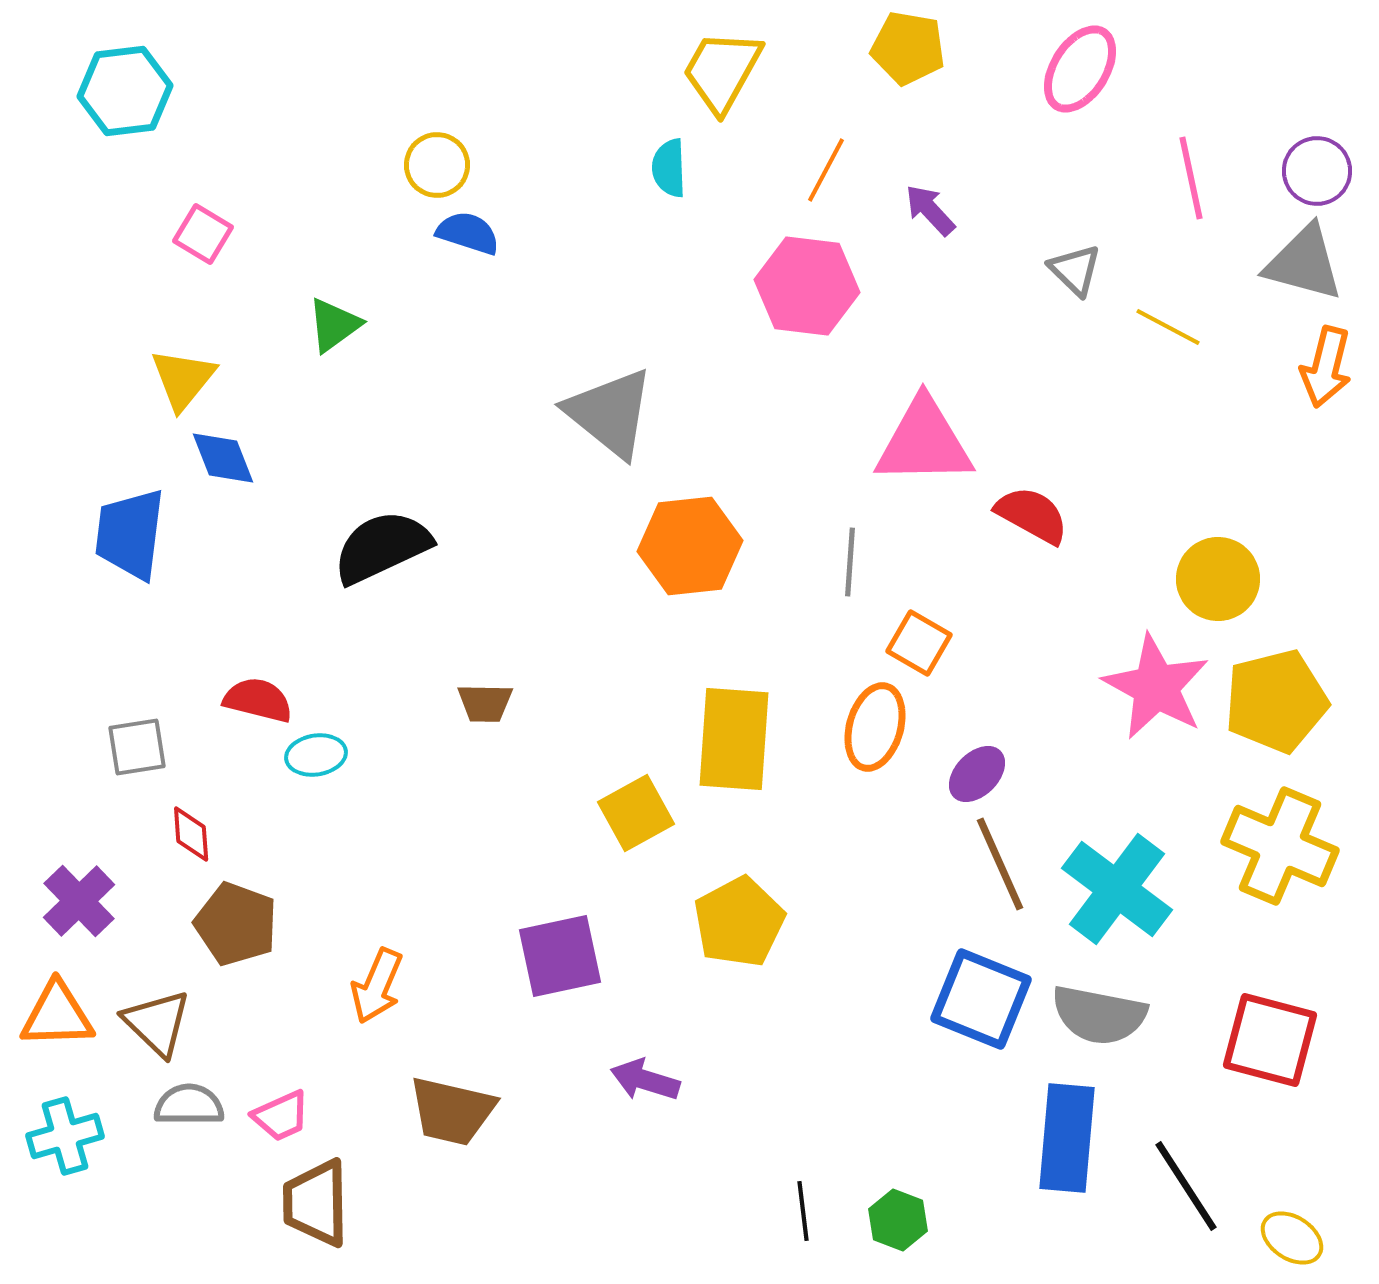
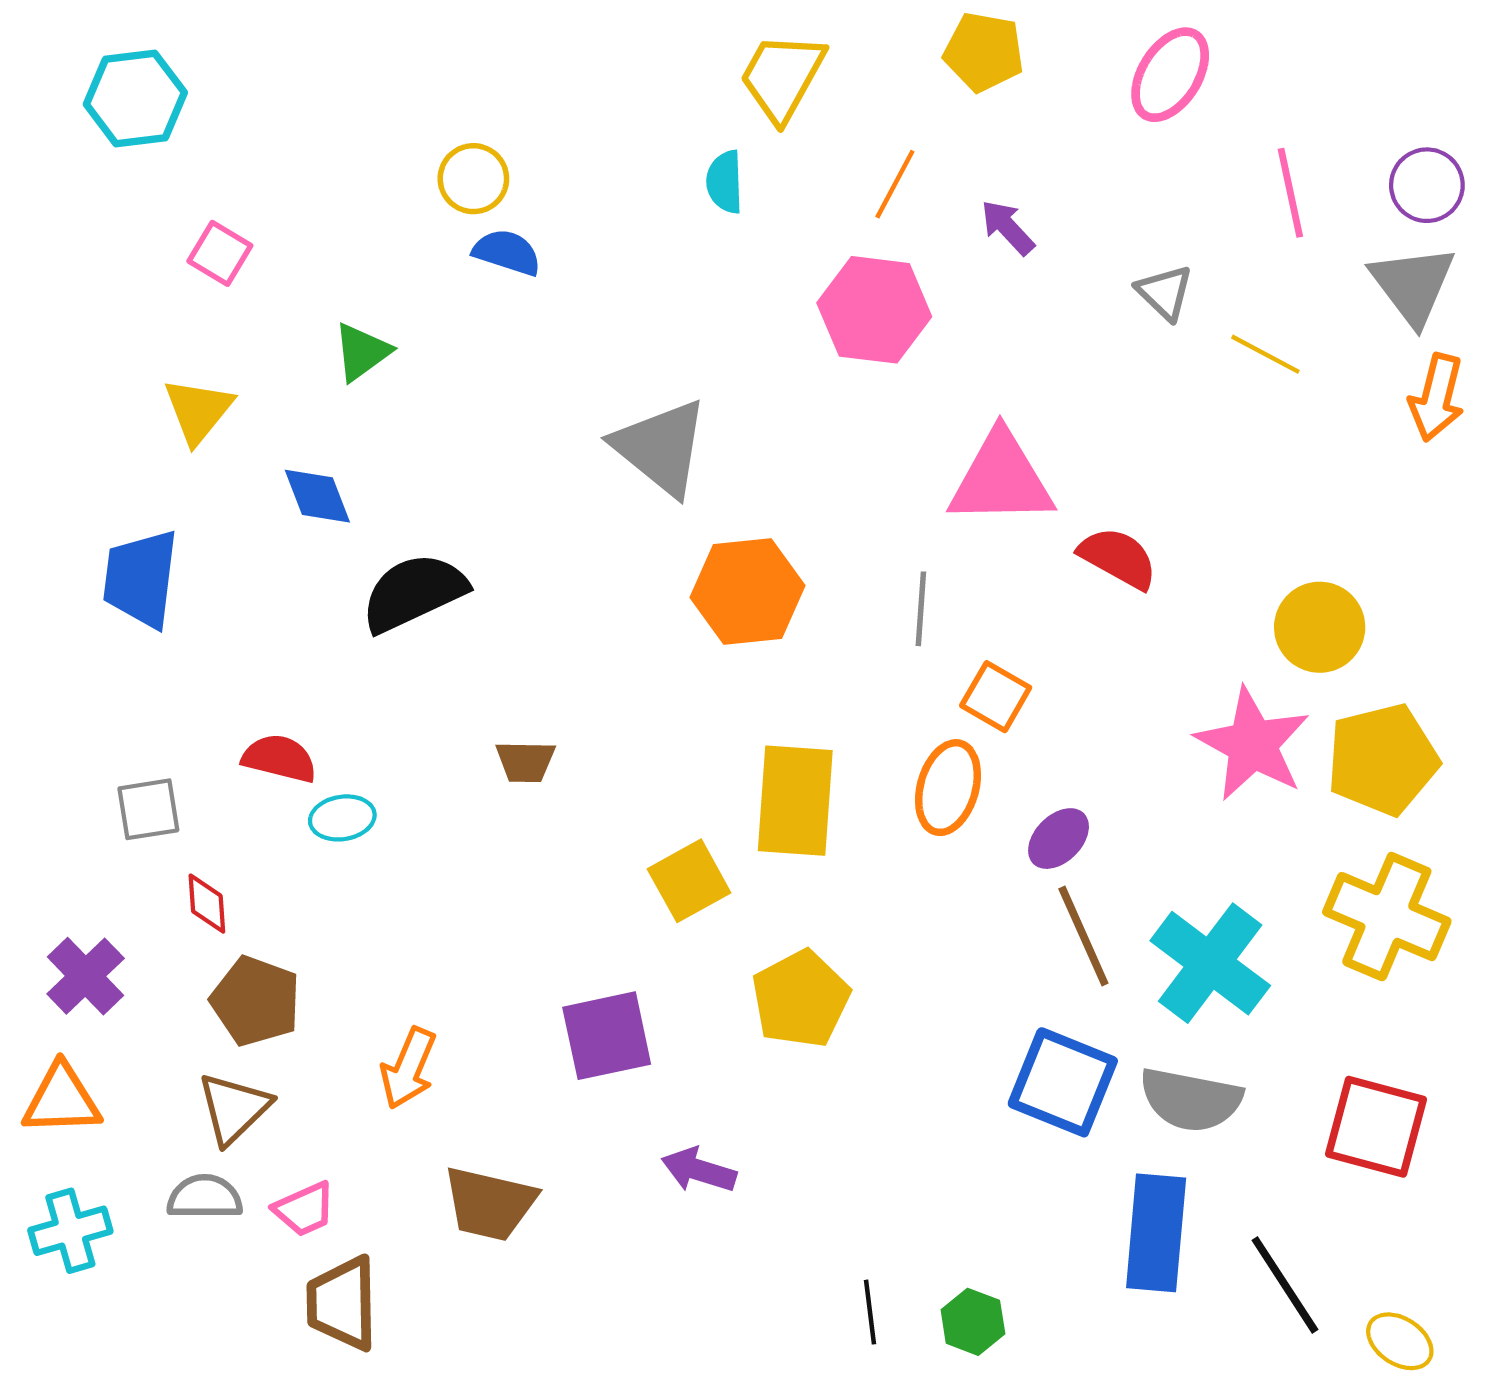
gray triangle: (1304, 263) -> (1413, 285), turned 38
blue diamond: (223, 458) -> (317, 496), moved
brown triangle: (157, 1023) -> (234, 1108), moved, turned 32

